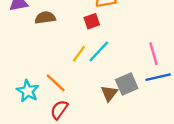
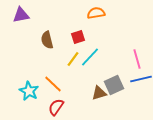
brown semicircle: (45, 18) -> (47, 40), moved, turned -96
red square: (92, 21) -> (78, 37), moved
brown triangle: (109, 93) -> (99, 93), turned 35

